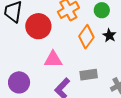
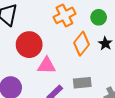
red circle: (38, 26) -> (29, 45), moved

